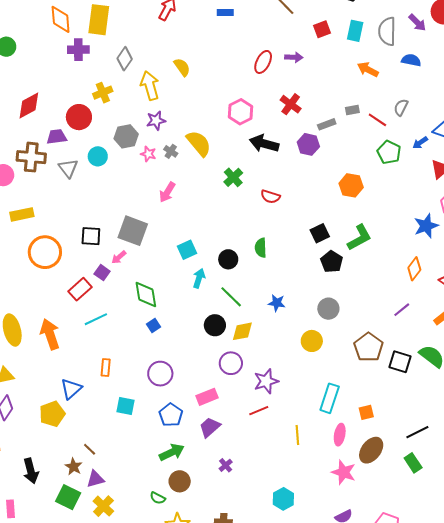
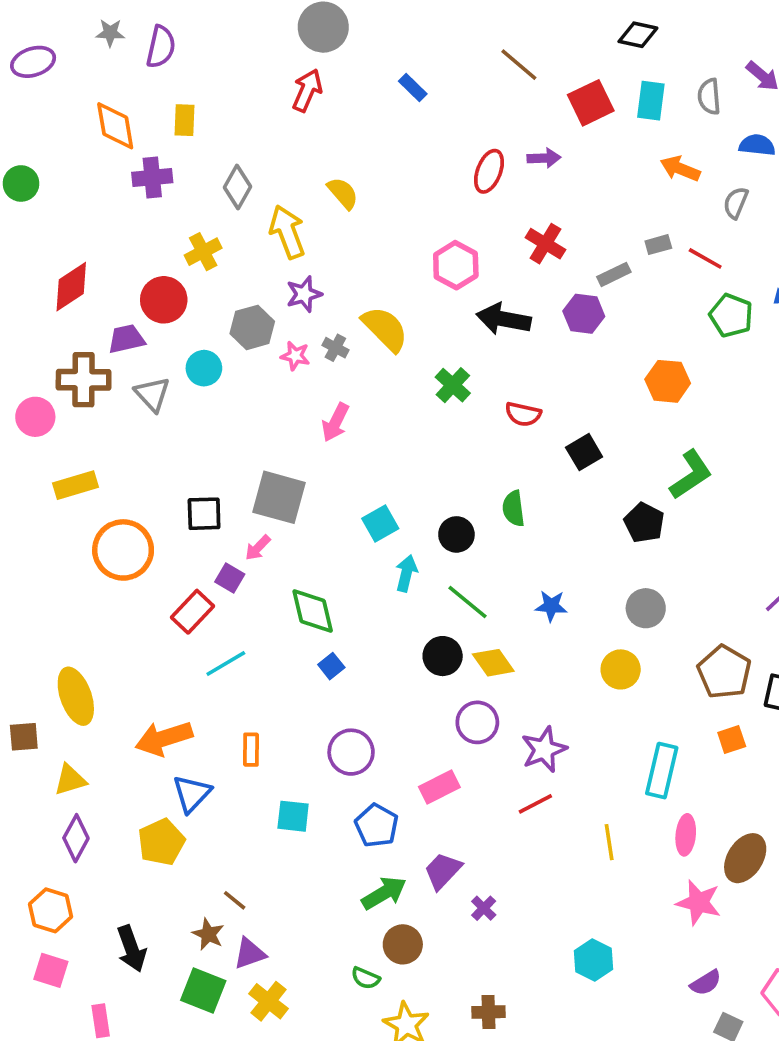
blue rectangle: (225, 12) -> (413, 88), turned 49
yellow rectangle: (99, 20) -> (185, 120), size x0.6
red square: (322, 29) -> (591, 103), size x1.4
gray semicircle: (387, 31) -> (709, 97), size x0.7
gray semicircle: (401, 107) -> (736, 203), moved
black square: (320, 233) -> (584, 452), moved
yellow diamond: (242, 331) -> (493, 663), turned 70
orange arrow: (50, 334) -> (164, 738), moved, turned -84
orange square: (366, 412) -> (732, 740), moved
purple trapezoid: (210, 427) -> (443, 871), moved

